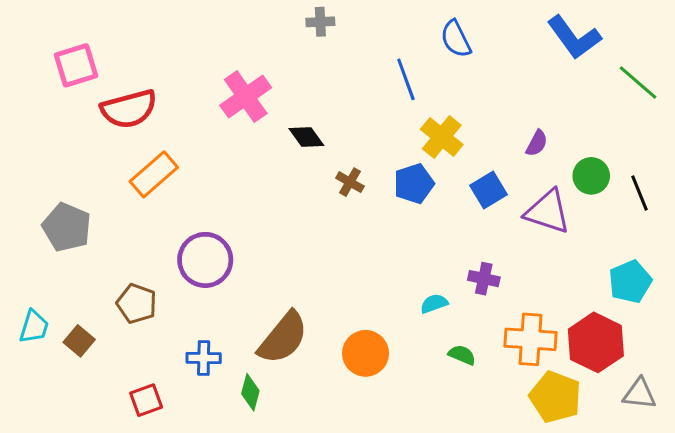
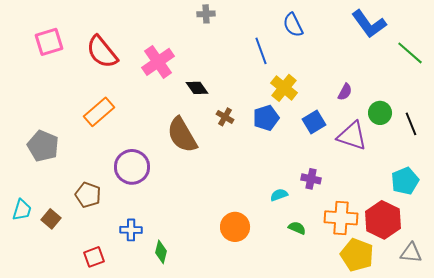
red semicircle: (129, 109) -> (102, 52), moved, turned 66
brown semicircle: (283, 338) -> (182, 135), moved, turned 111

